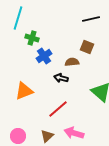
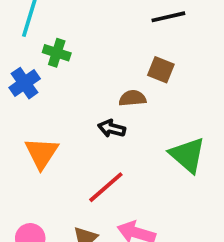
blue cross: (44, 56) -> (25, 83), moved
orange triangle: (24, 91) -> (42, 153), turned -36

